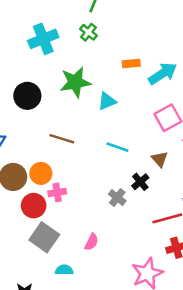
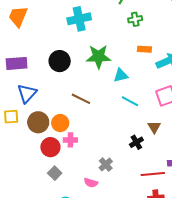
green cross: (88, 32) -> (135, 19), moved, turned 32
cyan line: (118, 147) -> (130, 101), moved
gray cross: (117, 197) -> (106, 165), moved
gray square: (44, 237) -> (55, 173), size x0.6
pink semicircle: (92, 242) -> (91, 183), turned 72

